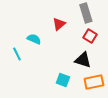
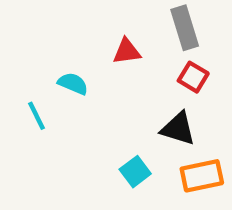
red triangle: (59, 24) -> (127, 51), turned 32
cyan square: (63, 80) -> (135, 172), turned 32

